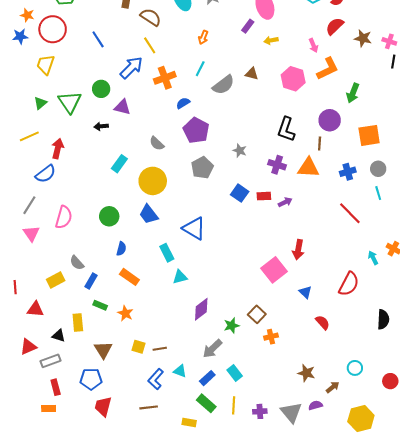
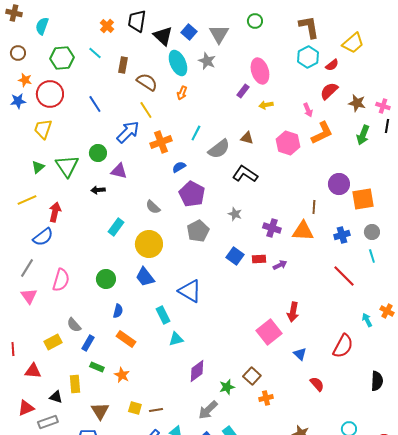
orange arrow: (203, 37) -> (182, 93), moved
green arrow: (353, 93) -> (363, 135), moved
purple circle: (330, 120) -> (339, 184), moved
black L-shape: (286, 129) -> (245, 174), moved, turned 105

